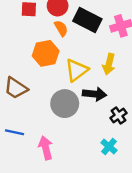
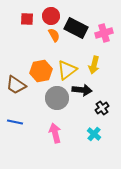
orange hexagon: (46, 53) -> (41, 71), moved
pink arrow: (46, 148) -> (55, 133), moved

